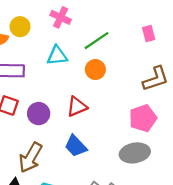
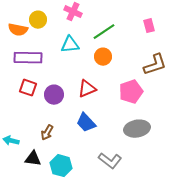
pink pentagon: (143, 118) -> (131, 92), moved
brown arrow: (30, 158) -> (47, 133), size x0.6

